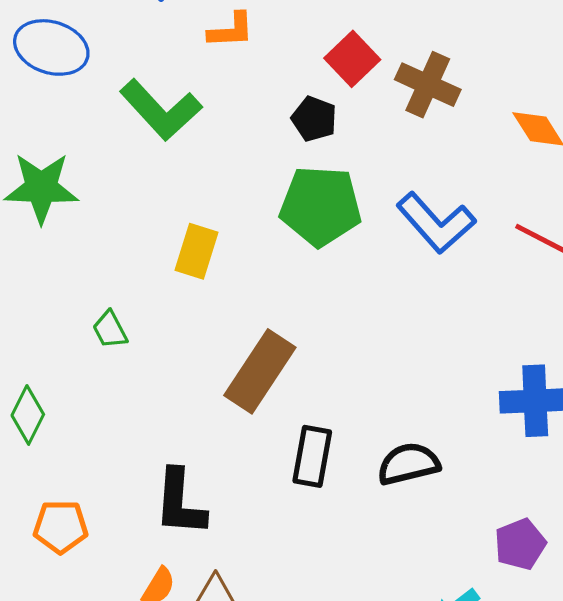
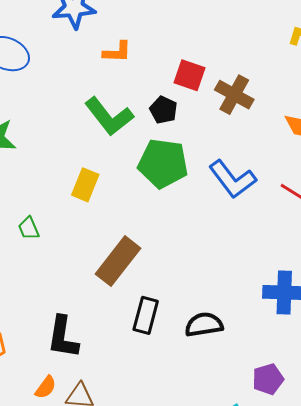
red square: (352, 59) -> (190, 75), turned -32
green L-shape: (161, 110) -> (109, 116), moved

